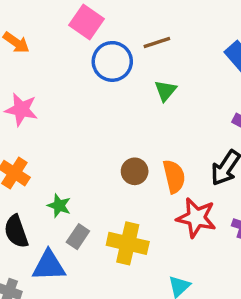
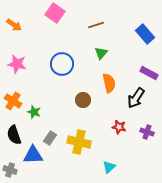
blue circle: (112, 61) -> (62, 64), moved
orange semicircle: (174, 176) -> (109, 83), moved
green star: (59, 206) -> (34, 112), moved
red star: (196, 218) -> (119, 127), size x0.6

